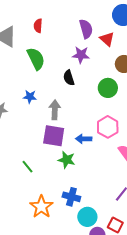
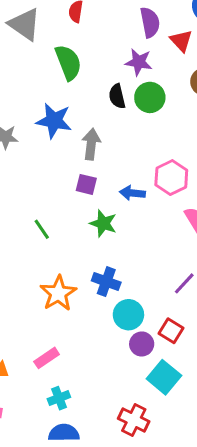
green circle: (108, 88) -> (150, 97), moved
blue star: (30, 97) -> (54, 121), size x1.6
purple square: (54, 136) -> (86, 184), size x0.6

